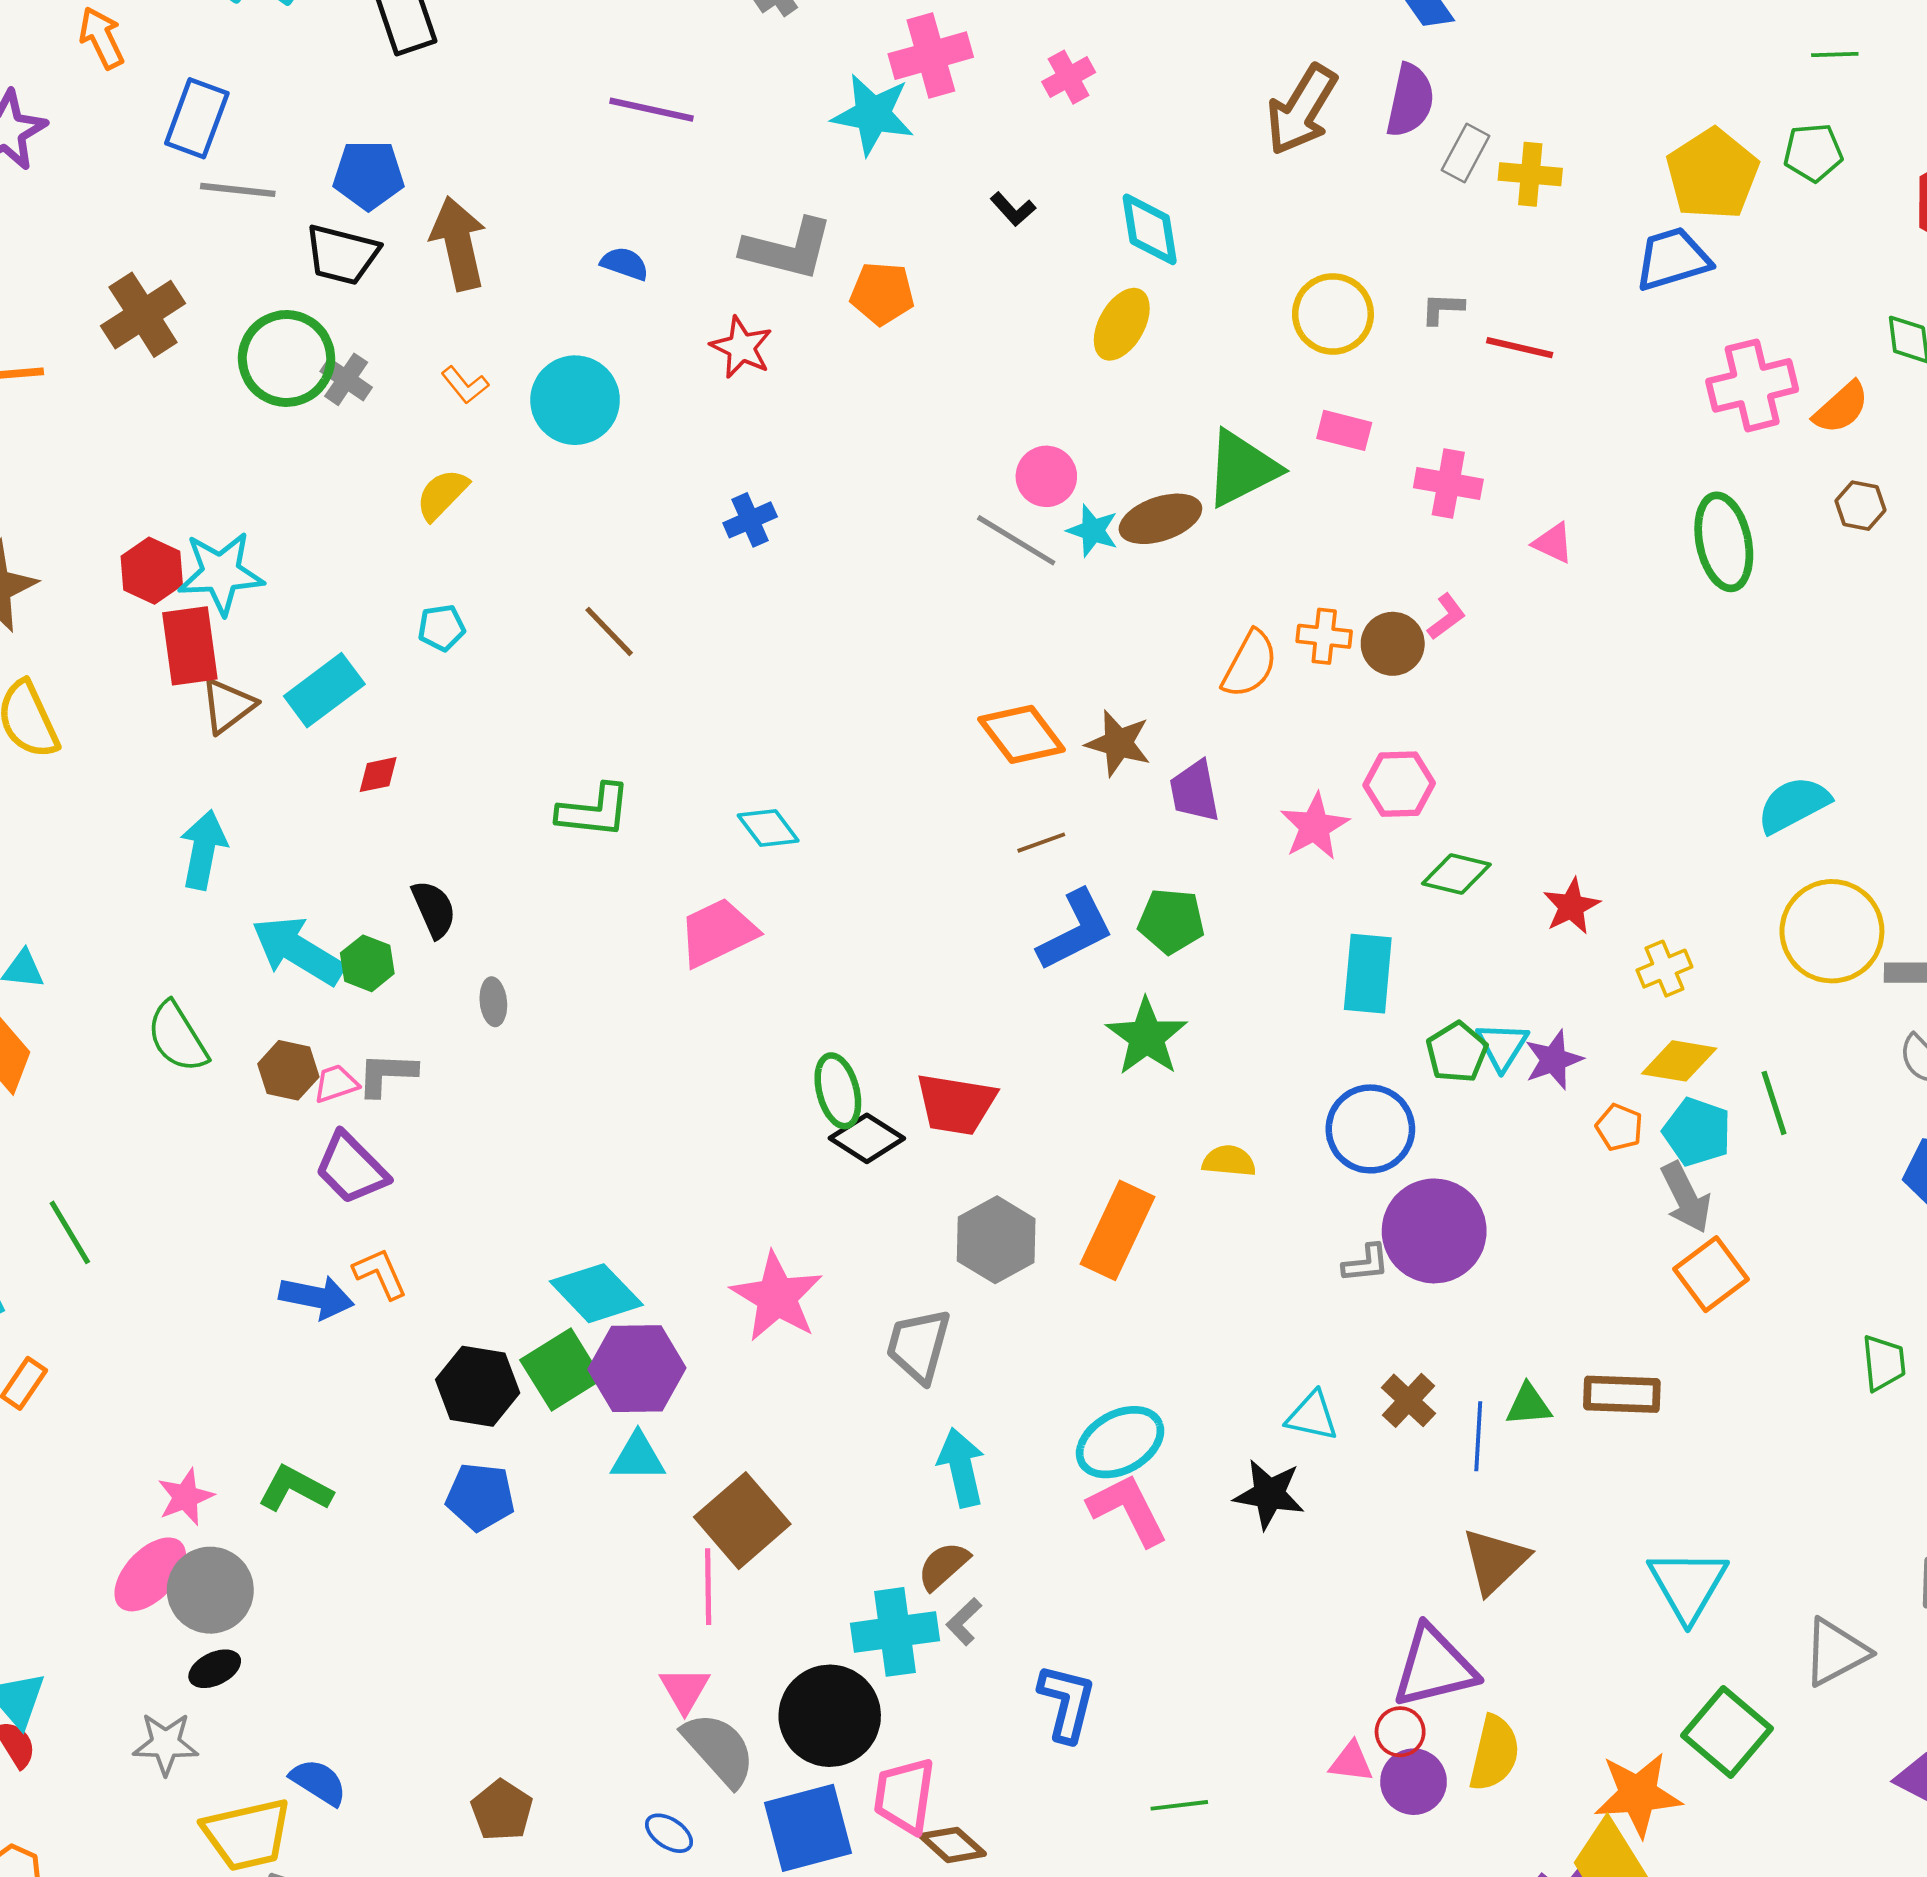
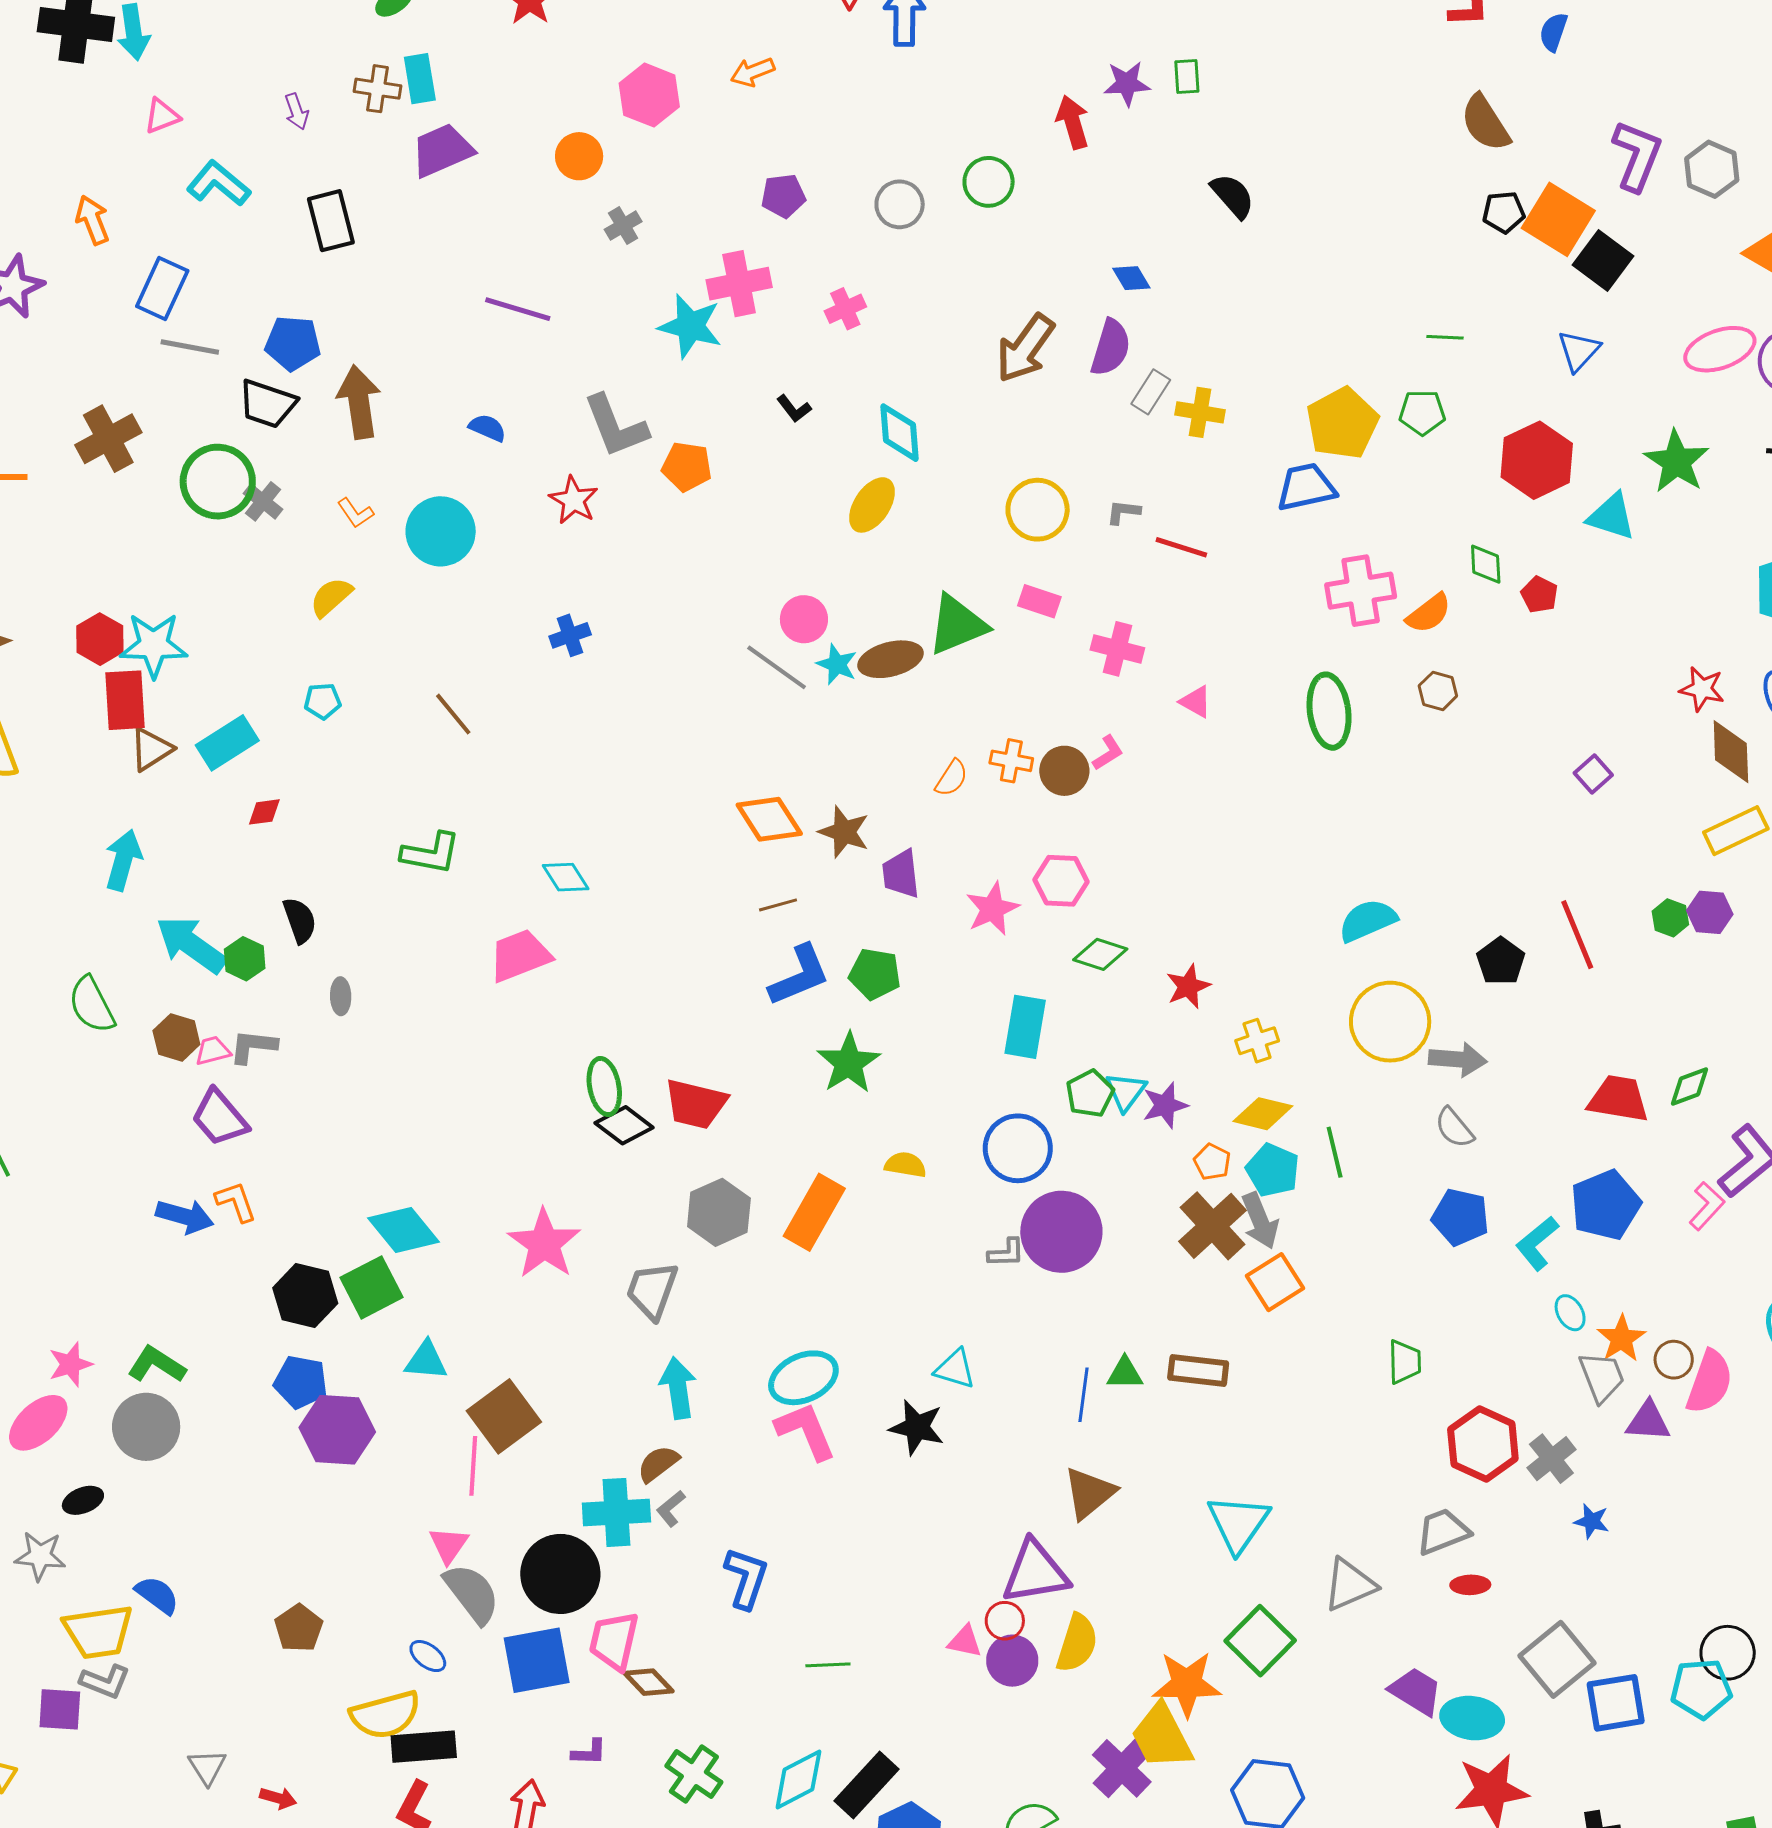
gray L-shape: (788, 249) -> (616, 426), turned 50
orange semicircle: (1250, 664) -> (952, 778), size x0.7
purple hexagon: (637, 1369) -> (337, 1430), moved
brown cross: (1408, 1400) -> (1213, 1226), moved, size x1.6
gray circle: (210, 1590) -> (146, 1427), moved

